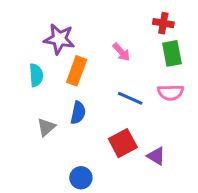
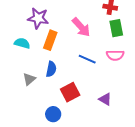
pink arrow: (121, 52) -> (81, 27), size x1.5
cyan semicircle: (36, 75) -> (22, 43), turned -70
red square: (123, 143) -> (70, 92), moved

